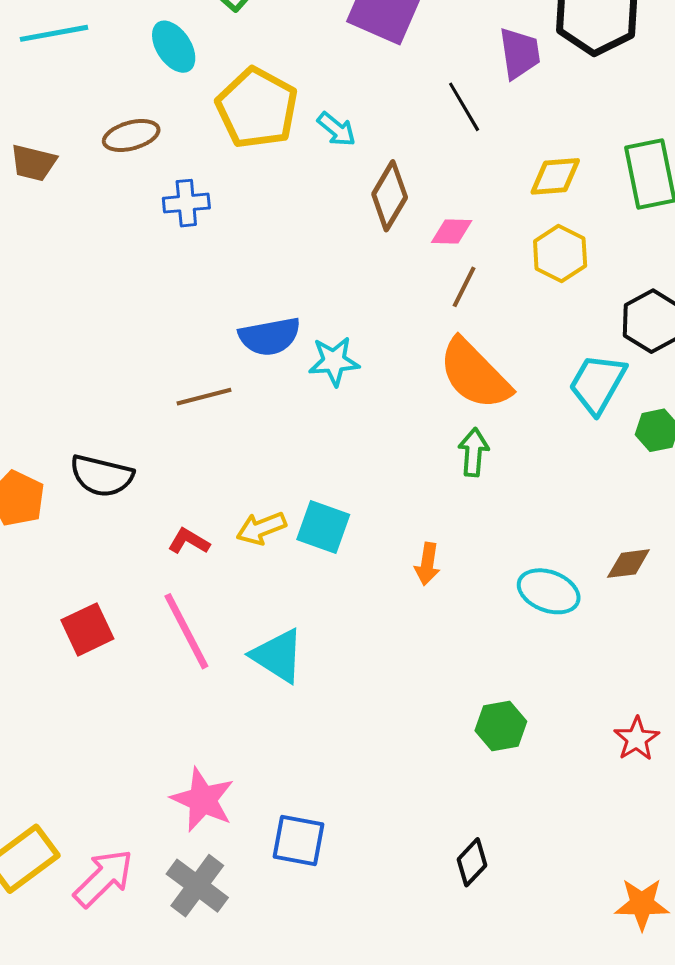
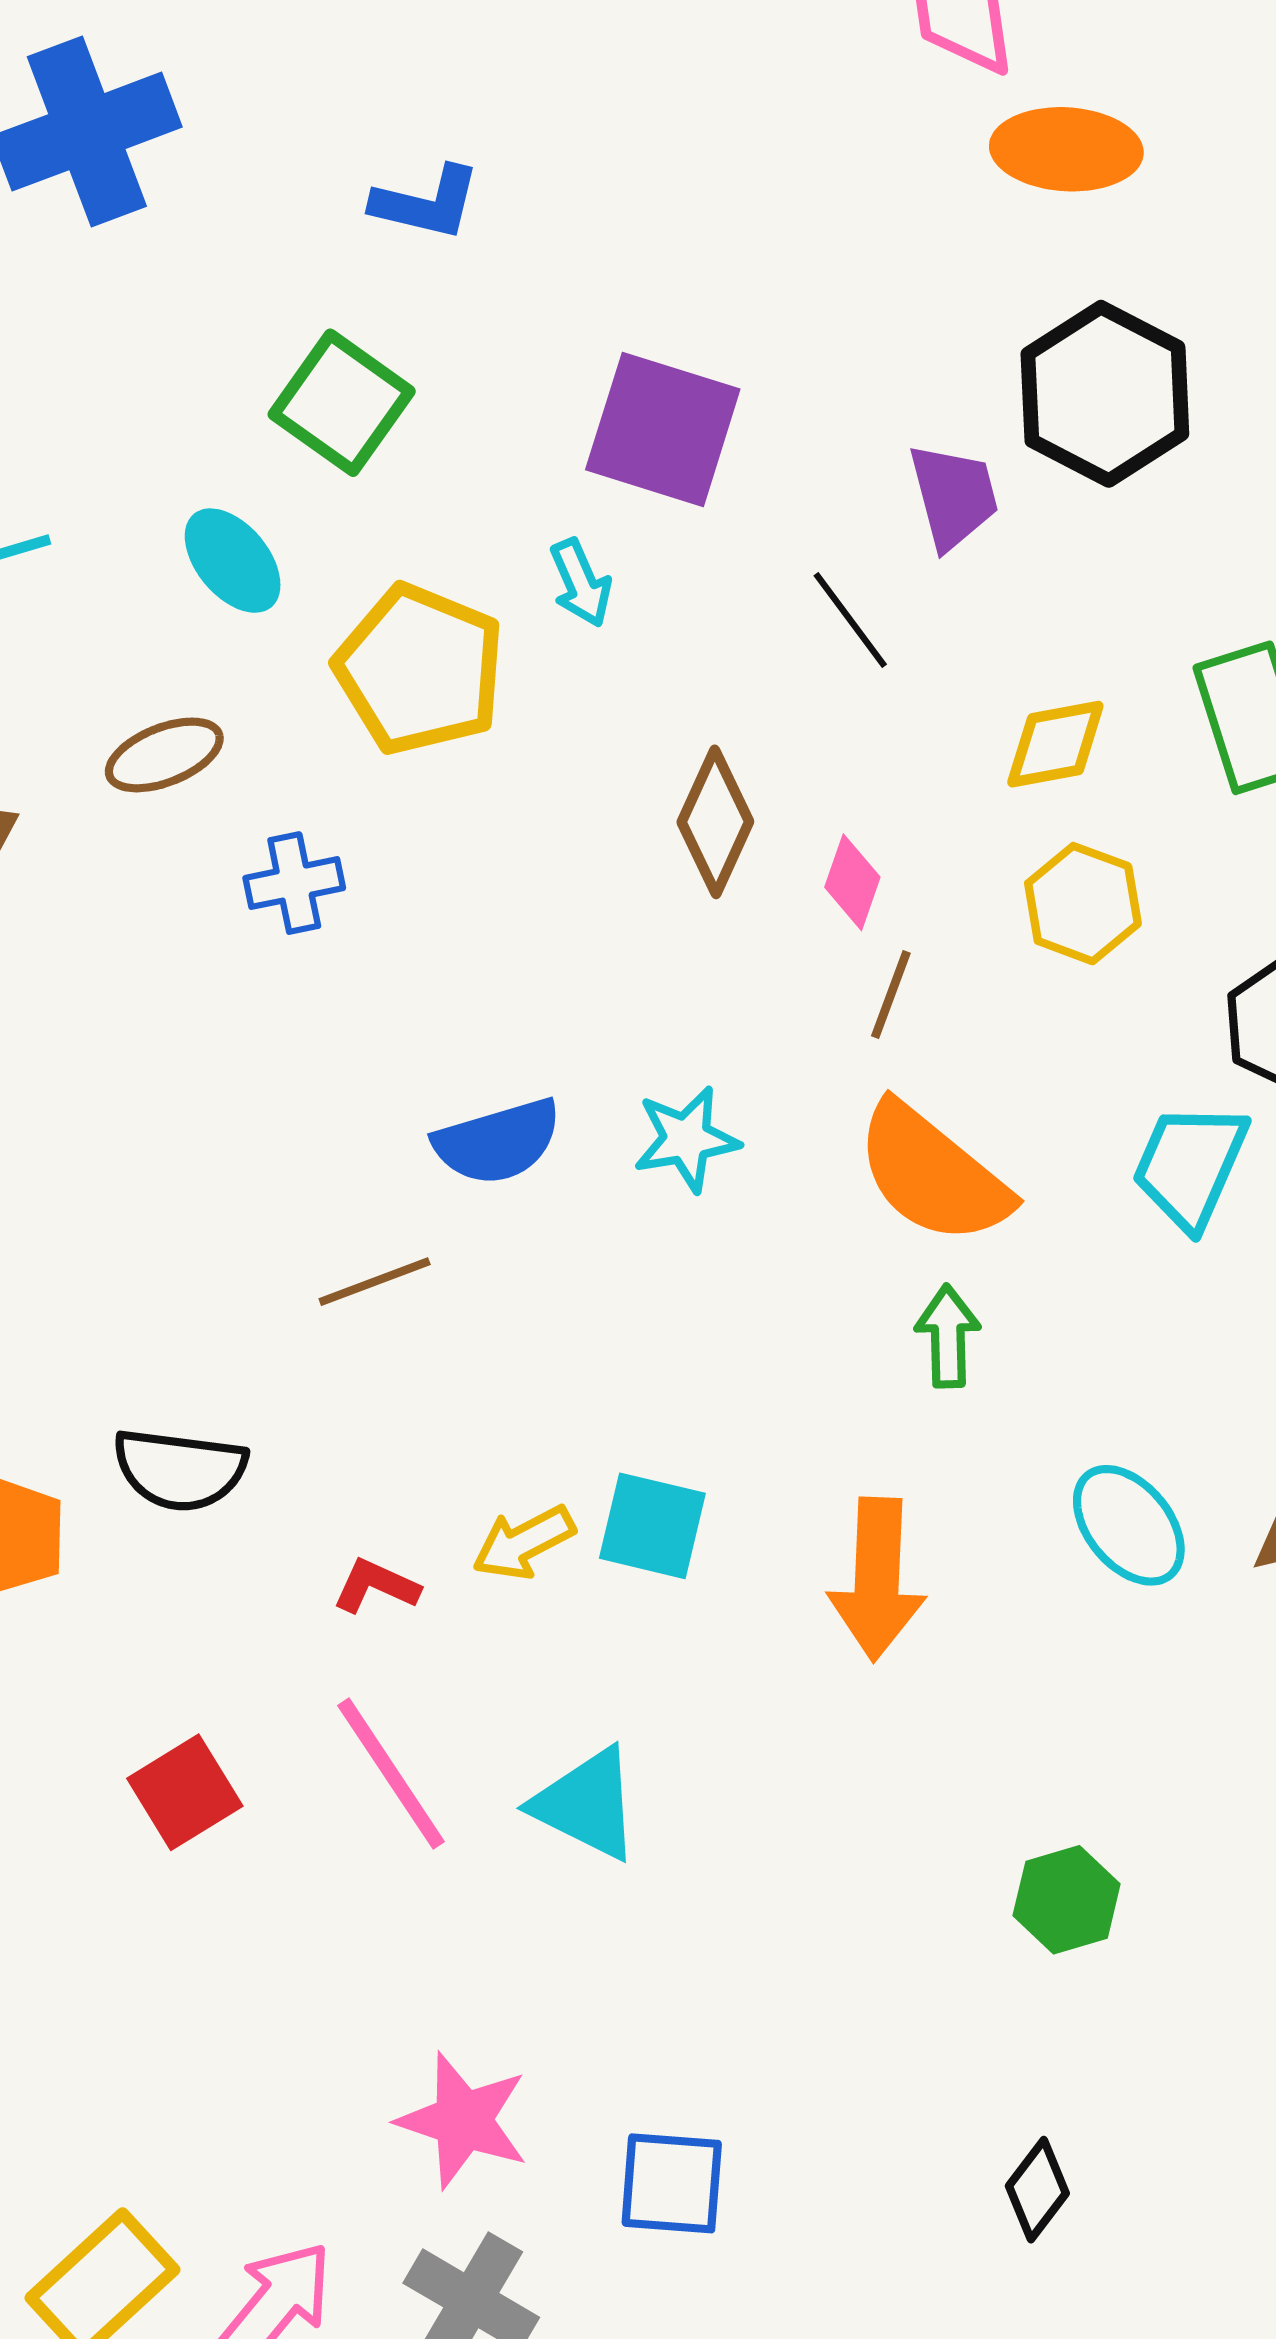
cyan arrow: (336, 129) -> (581, 583), moved, turned 33
pink diamond: (452, 231) -> (852, 882), turned -66
cyan star: (334, 361) -> (686, 1139), moved
orange arrow: (427, 564) -> (877, 1579), size x1.8
cyan ellipse: (549, 591) -> (1129, 1525), moved, turned 36

